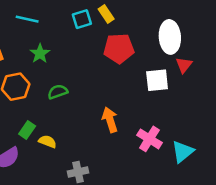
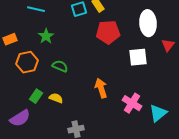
red triangle: (184, 65) -> (168, 45), moved
green semicircle: (58, 92) -> (60, 66), turned 42
yellow semicircle: (48, 141) -> (56, 98), moved

